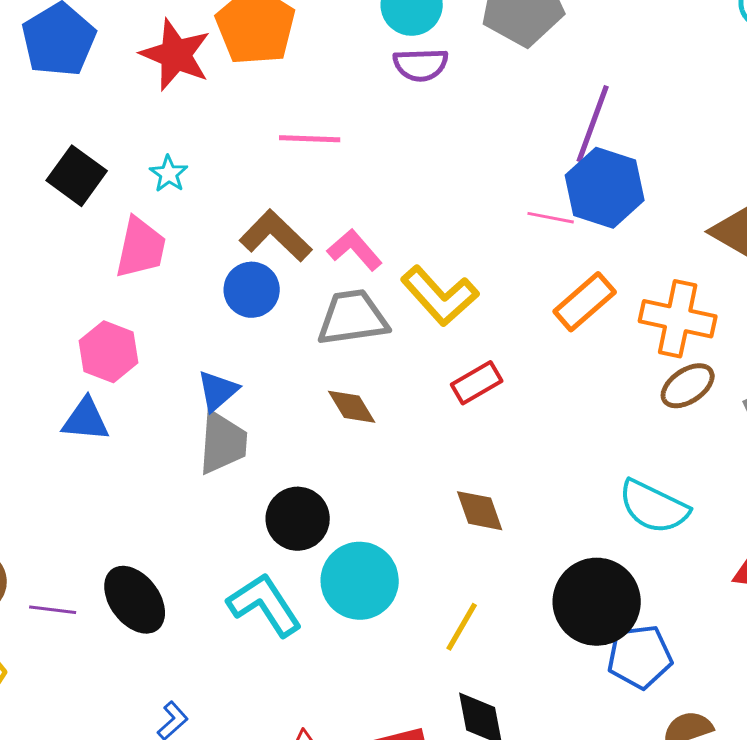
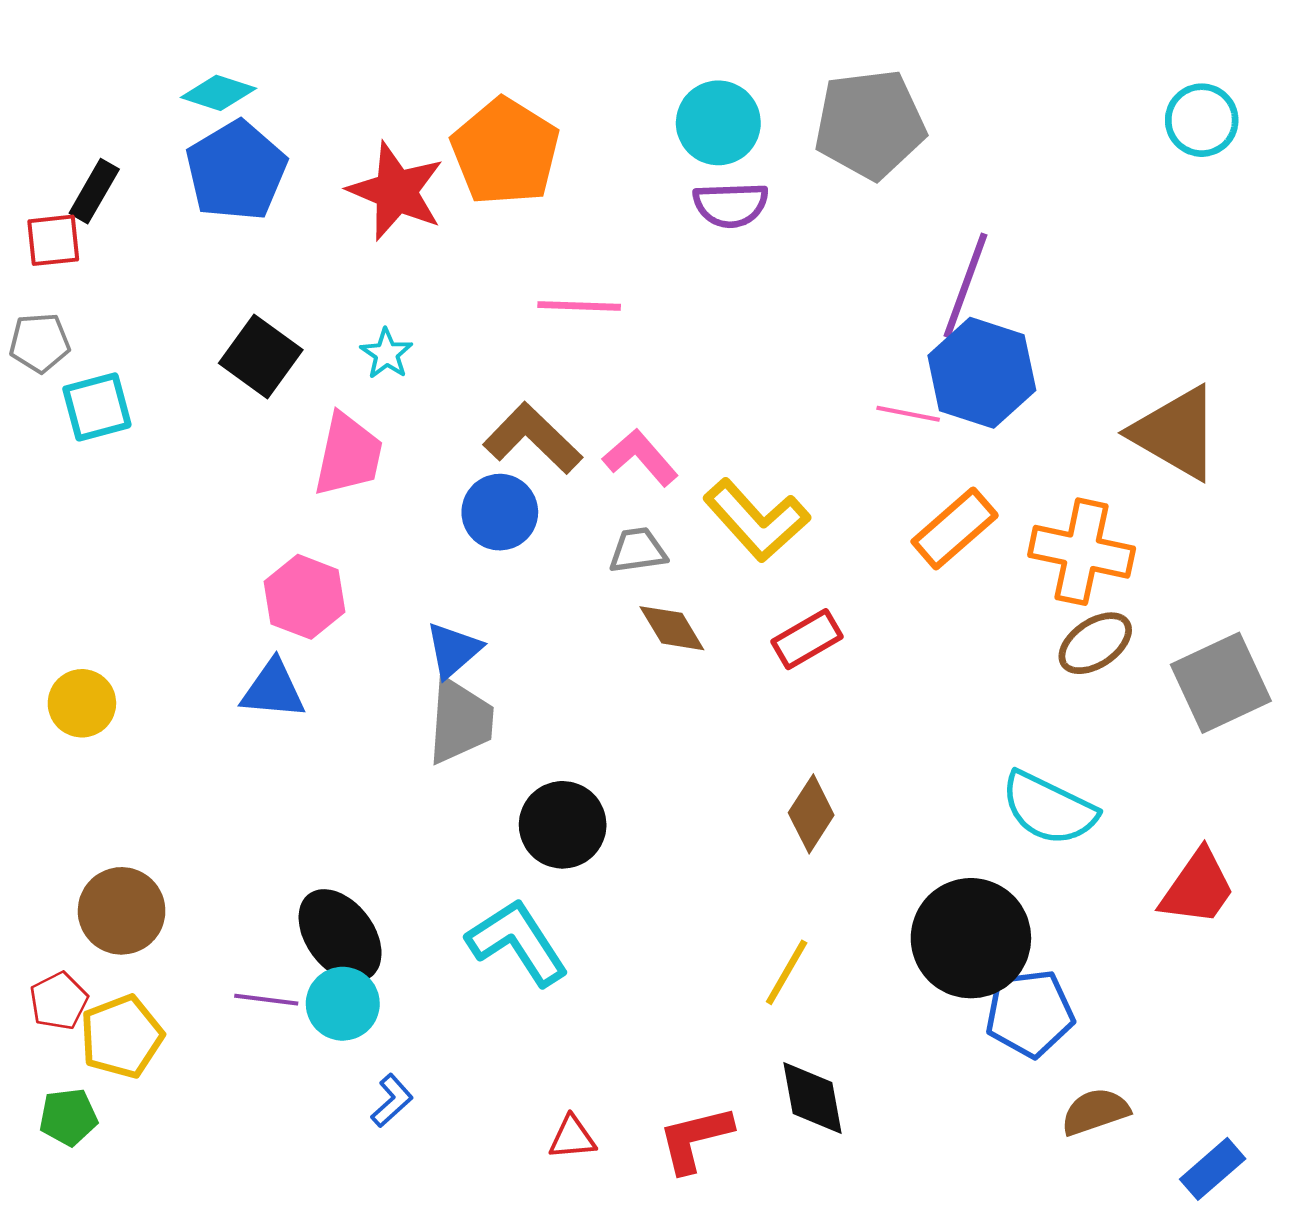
gray trapezoid: (353, 318) -> (638, 550), size x0.6
brown diamond: (352, 407) -> (672, 628), moved
brown diamond: (480, 511) -> (811, 814), turned 52
cyan circle: (360, 581) -> (343, 1004), moved, size x0.7
purple line: (53, 610) -> (266, 1000), moved

